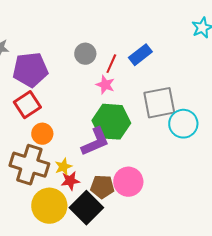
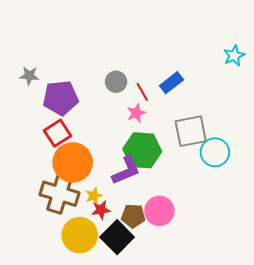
red line: (111, 64) -> (142, 92), turned -54
pink star: (105, 85) -> (136, 113), turned 30
orange circle: (42, 134) -> (73, 162), size x1.8

